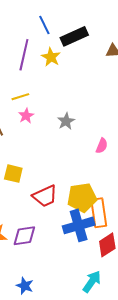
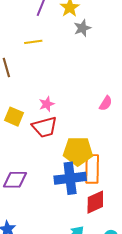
pink star: (26, 116) -> (47, 104), moved
gray star: (66, 121) -> (82, 28), moved
red trapezoid: (45, 196) -> (45, 127), moved

